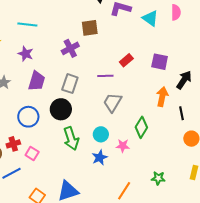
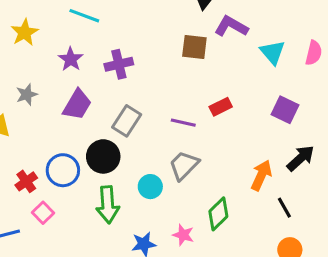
brown square: (90, 28) -> (194, 47), moved
purple cross: (70, 48) -> (119, 64), moved
purple square: (160, 62) -> (285, 110), moved
black line: (181, 113) -> (284, 208), turned -32
blue circle: (28, 117) -> (63, 170), moved
cyan circle: (101, 134) -> (150, 187), moved
red cross: (13, 144) -> (26, 181), moved, turned -32

